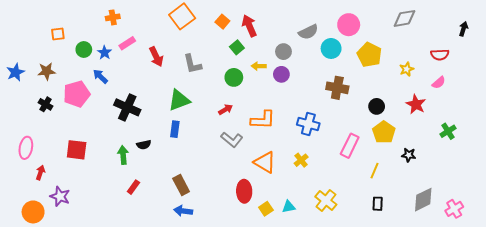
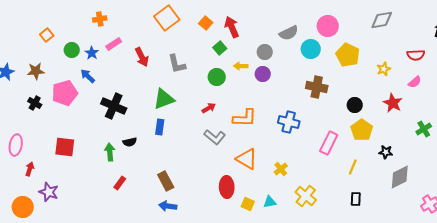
orange square: (58, 34) -> (47, 35), turned -32
yellow cross: (301, 160) -> (281, 169), moved
gray diamond: (423, 200) -> (400, 177), moved
yellow square: (266, 209) -> (248, 204), turned -32

